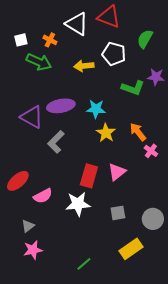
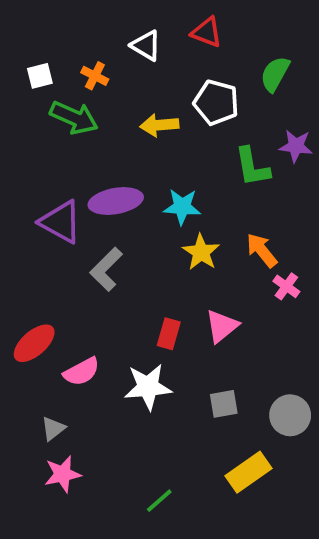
red triangle: (109, 17) -> (207, 32), size x0.7
white triangle: (77, 24) -> (146, 46), size x0.7
green L-shape: (133, 88) -> (252, 167), turned 60
red rectangle: (89, 176) -> (169, 334), size x0.7

